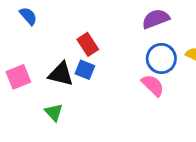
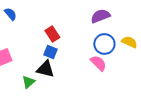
black triangle: (61, 74) -> (45, 69), moved
green triangle: (54, 112) -> (28, 82), turned 32

